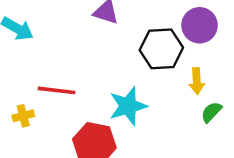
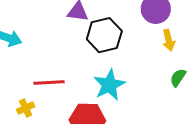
black hexagon: (161, 49) -> (104, 35), moved
yellow arrow: (197, 81) -> (169, 40), moved

